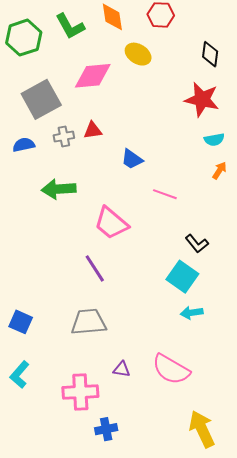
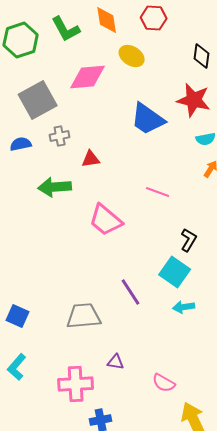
red triangle: (93, 130) -> (91, 159), moved
blue trapezoid: (132, 159) -> (148, 119), moved, size x1.6
black L-shape: (197, 244) -> (189, 240), turned -110
purple line: (95, 268) -> (131, 292), moved
pink semicircle: (171, 369) -> (164, 383), moved, size x0.6

